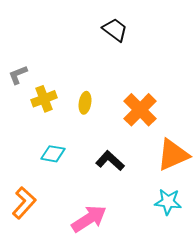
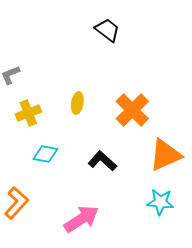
yellow cross: (44, 99) -> (28, 113), moved

